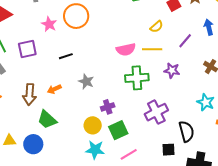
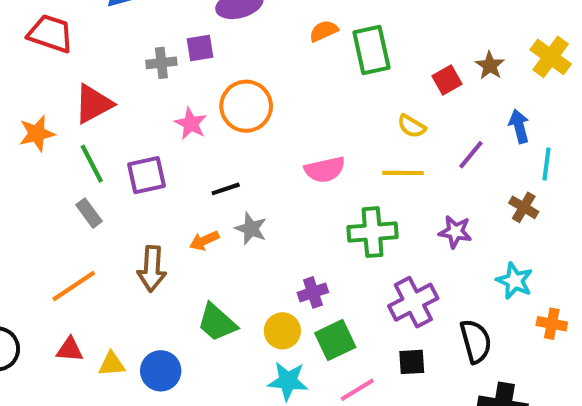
yellow semicircle: (156, 27) -> (412, 126), turned 72
pink semicircle: (126, 49) -> (325, 170), moved
purple star: (172, 71) -> (455, 232), moved
gray star: (86, 81) -> (251, 229), moved
orange arrow: (54, 89) -> (204, 241), moved
green trapezoid: (47, 120) -> (217, 322), moved
black square: (168, 150) -> (412, 362), moved

